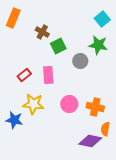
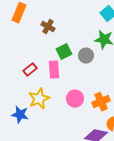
green square: (58, 46) -> (64, 52), moved
yellow star: (33, 104) -> (39, 99), turned -30
orange cross: (95, 107) -> (101, 102), turned -36

